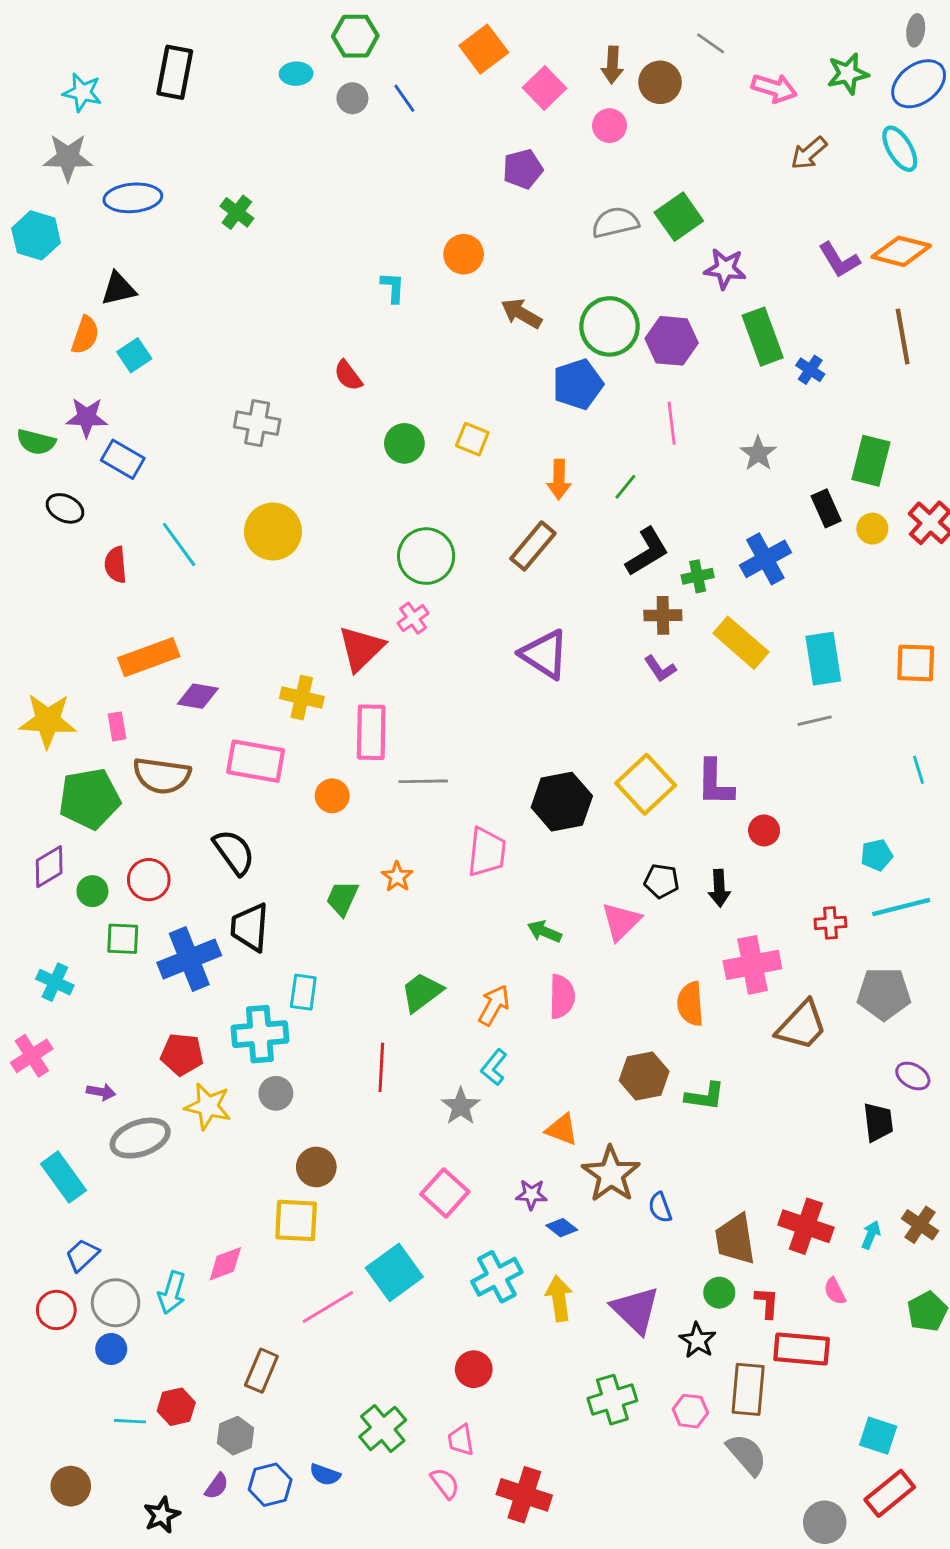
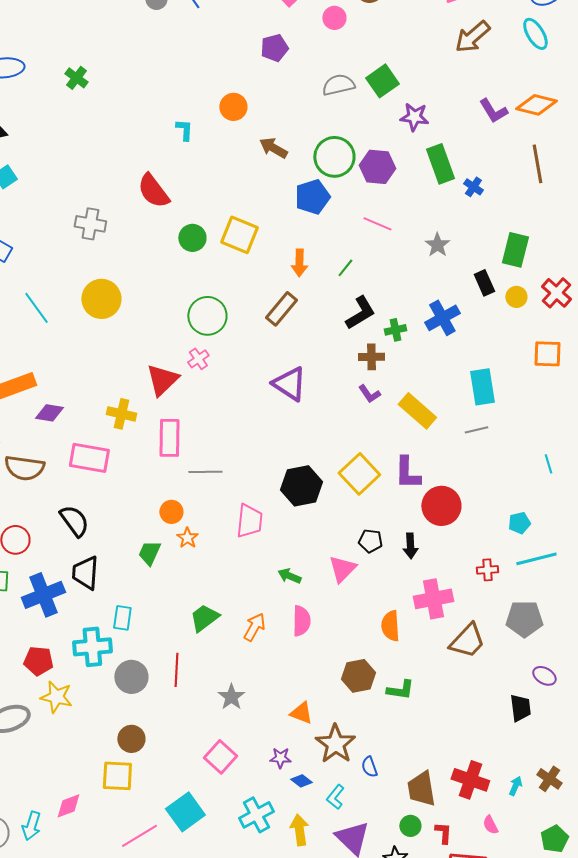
brown arrow: (809, 153) -> (472, 37), size x1.4
red semicircle: (348, 376) -> (153, 191), size x1.6
pink line: (672, 423) -> (377, 224), turned -60
yellow square: (472, 439) -> (239, 235), size x1.6
yellow rectangle: (741, 643) -> (417, 411), moved
orange square: (916, 663) -> (547, 354), moved
orange circle: (332, 796) -> (171, 512), moved
red circle: (764, 830) -> (441, 506), size x1.8
cyan L-shape: (494, 1067) -> (335, 797), moved
gray circle: (276, 1093) -> (131, 677), moved, size x1.4

